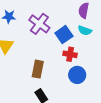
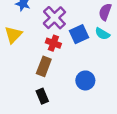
red cross: (70, 54) -> (53, 43), moved

